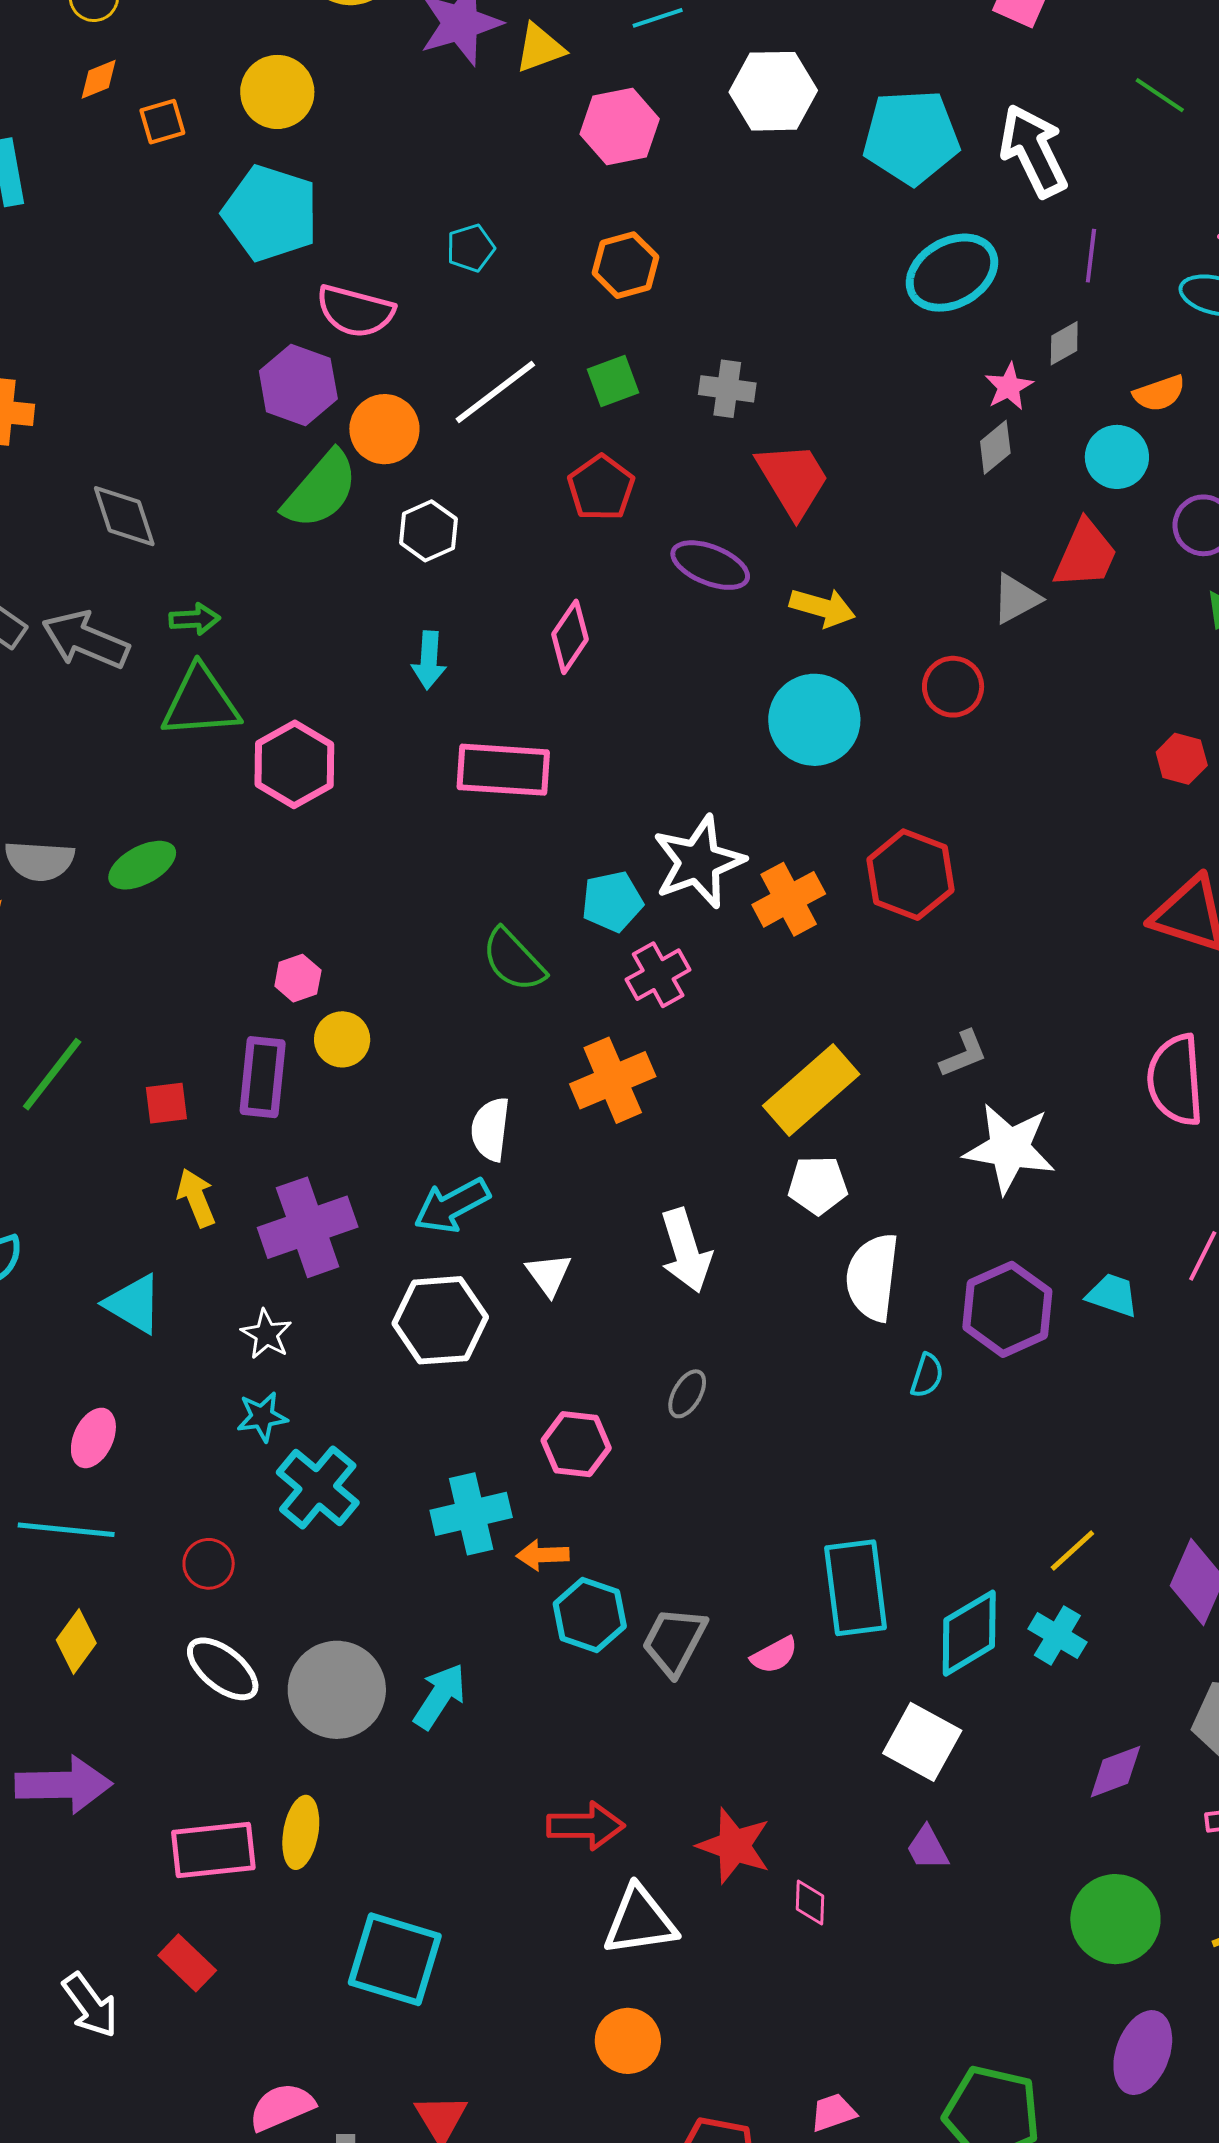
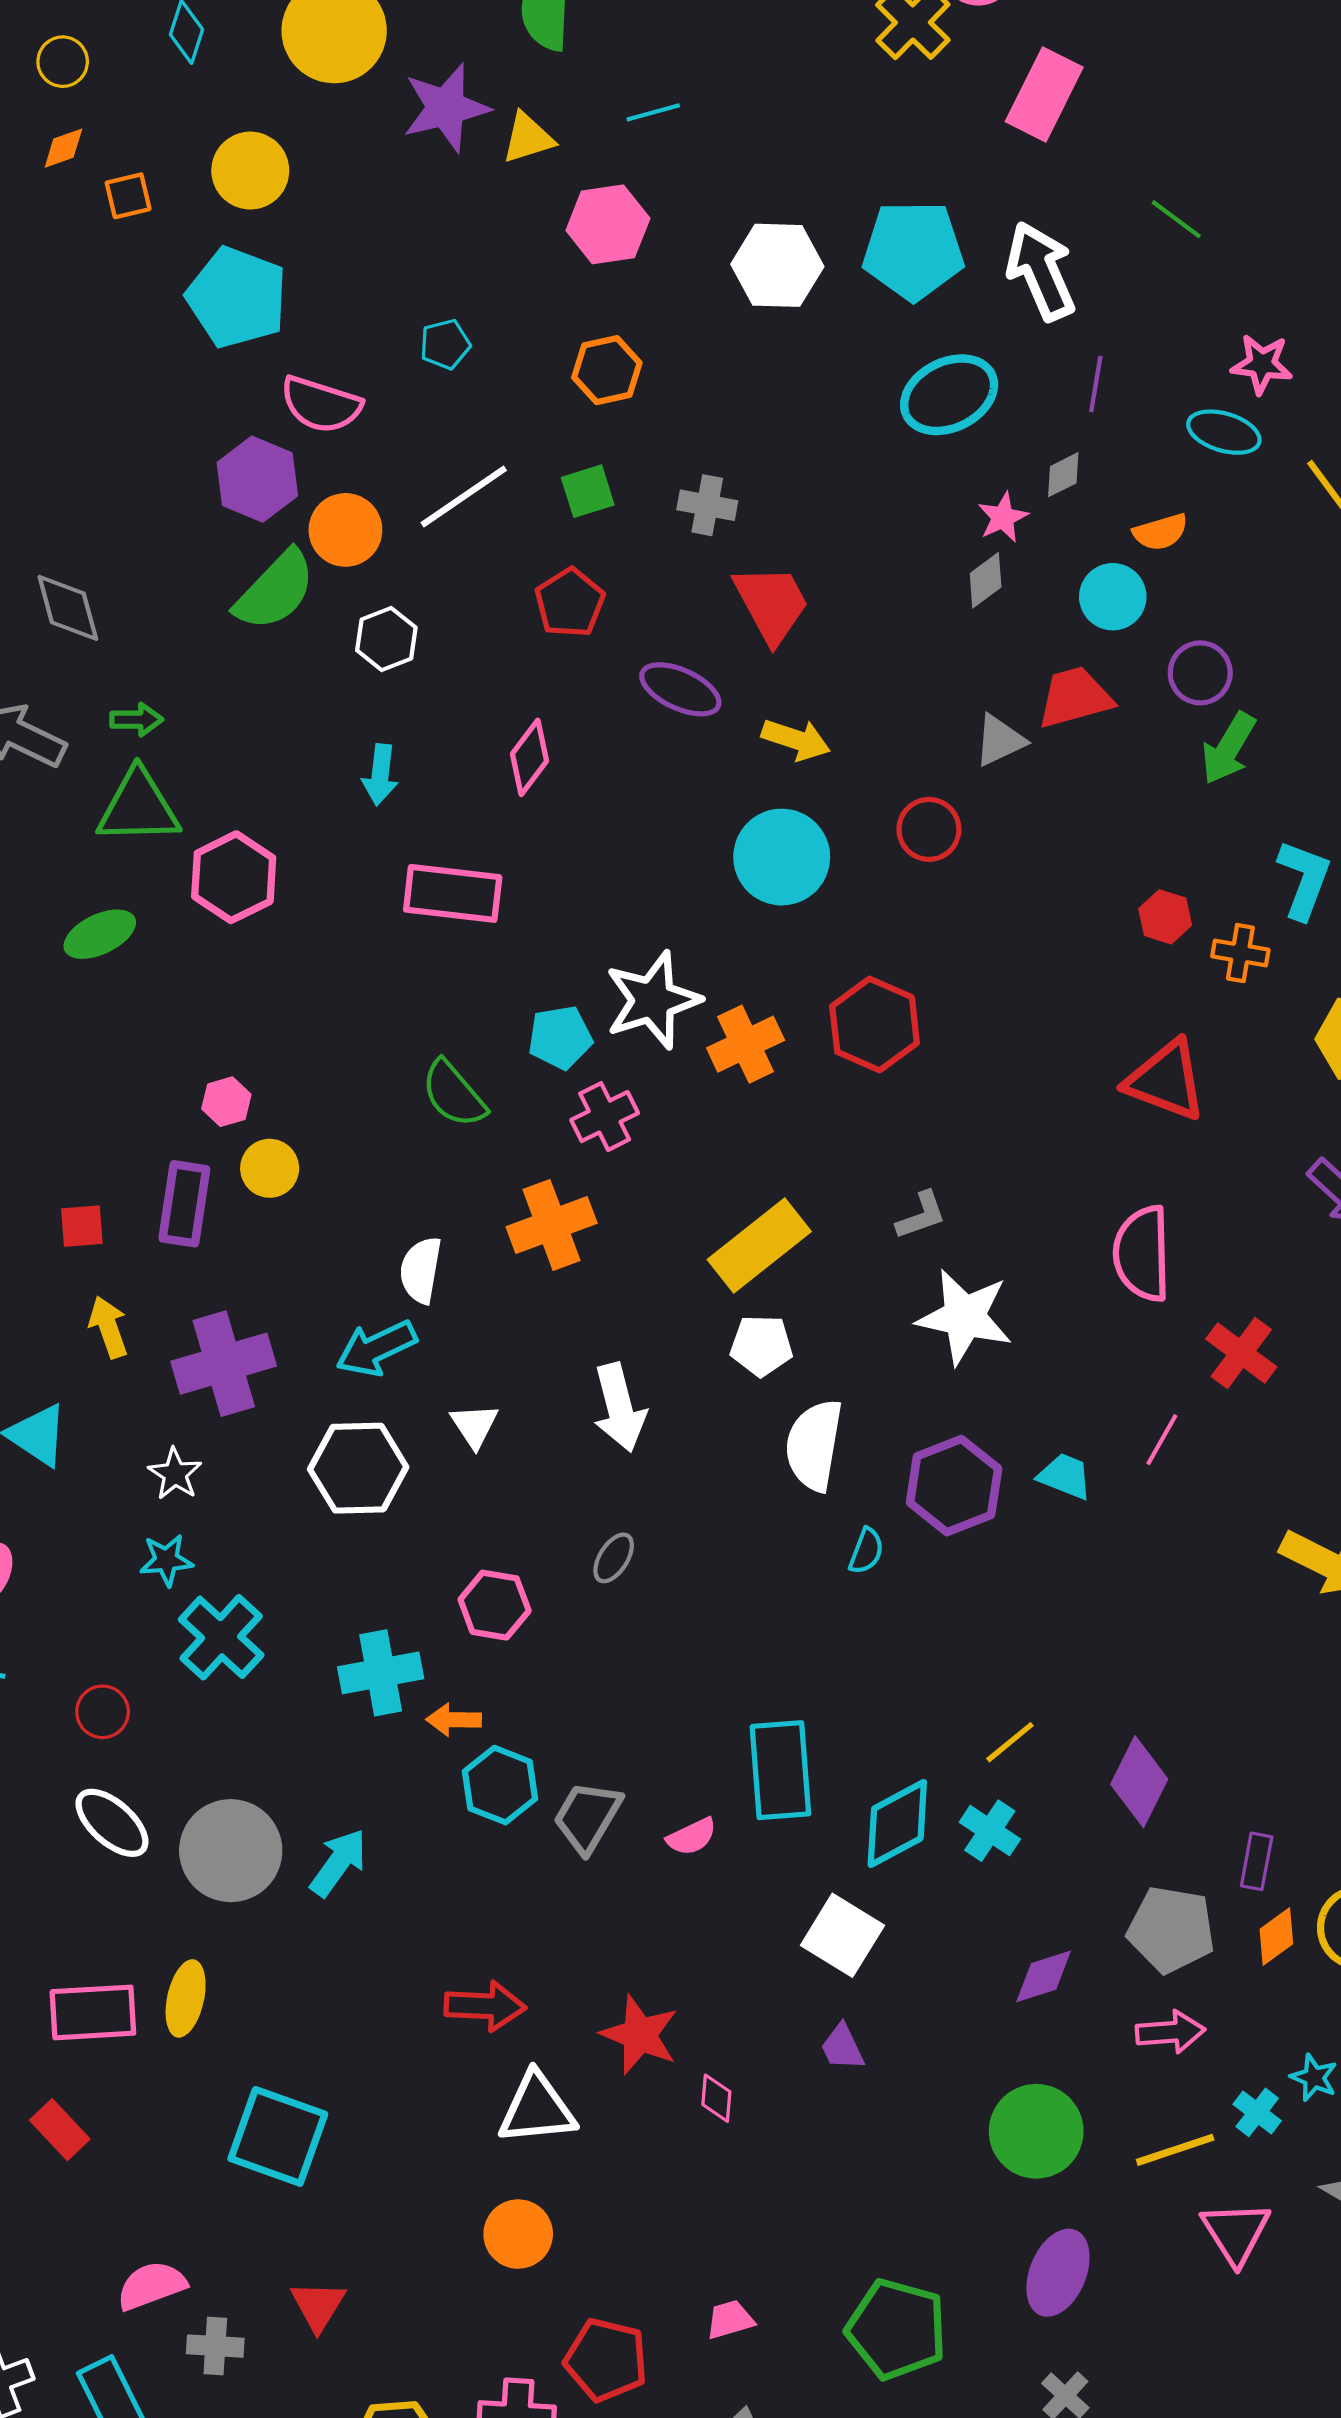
white hexagon: (773, 91) -> (777, 265), moved
red trapezoid: (1086, 554) -> (1075, 697), turned -132
green ellipse: (142, 865) -> (100, 934), moved

